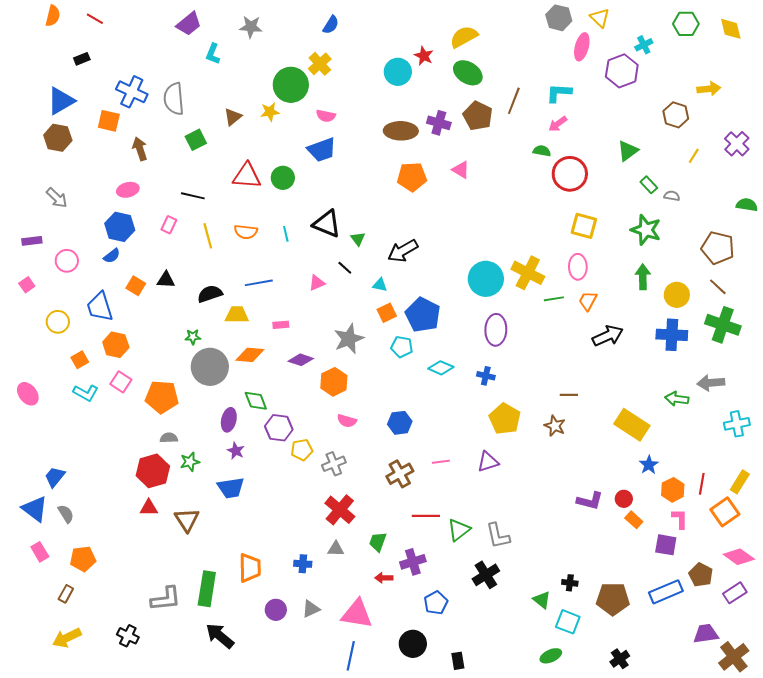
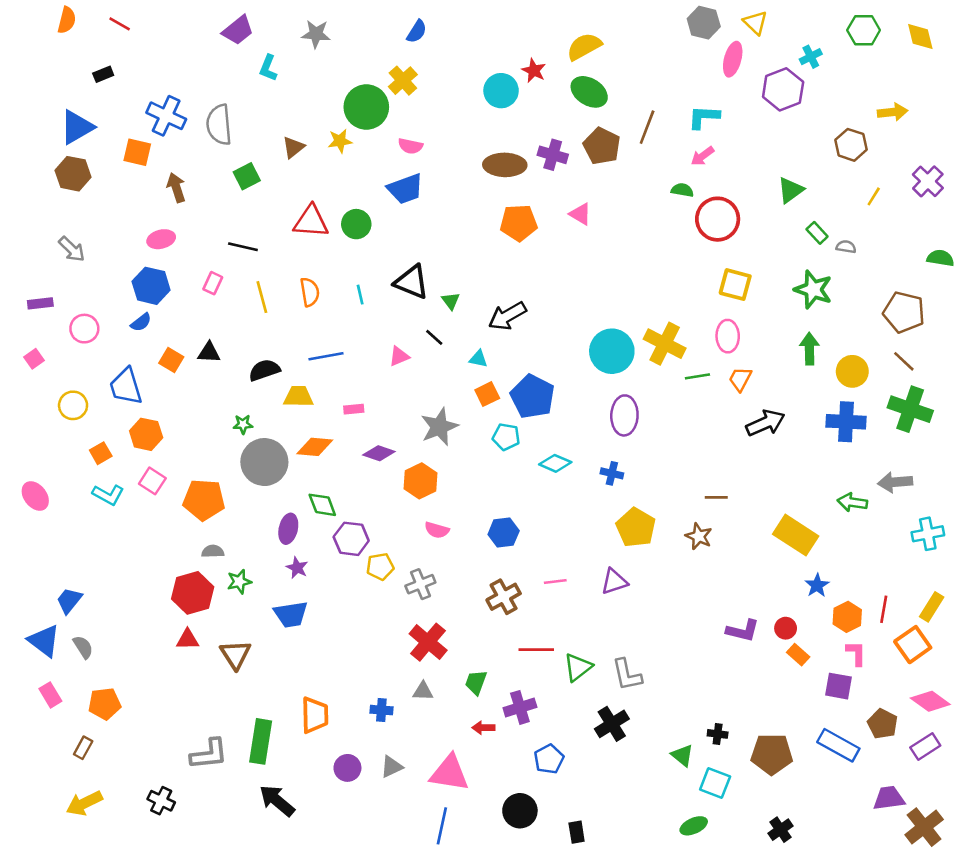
orange semicircle: (246, 232) -> (310, 292), turned -105
blue rectangle: (666, 592) -> (838, 745), turned 52

